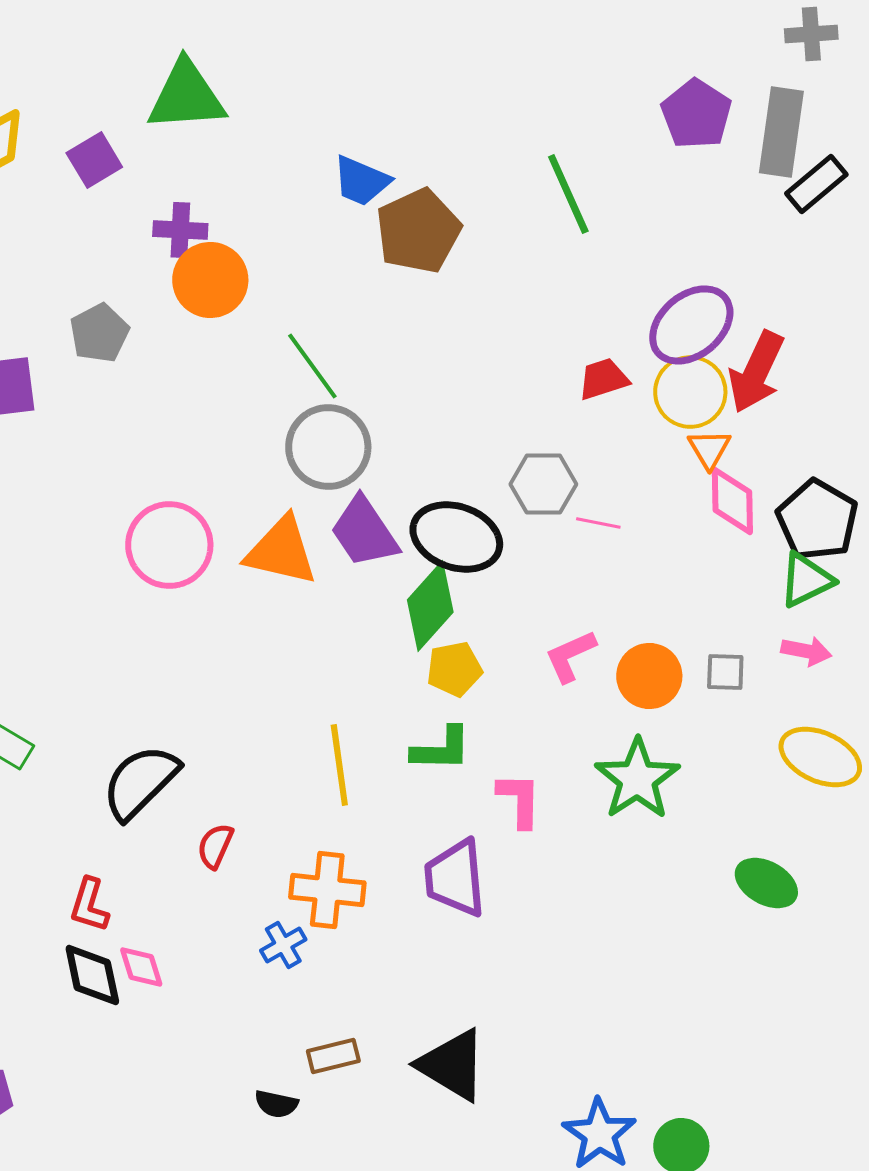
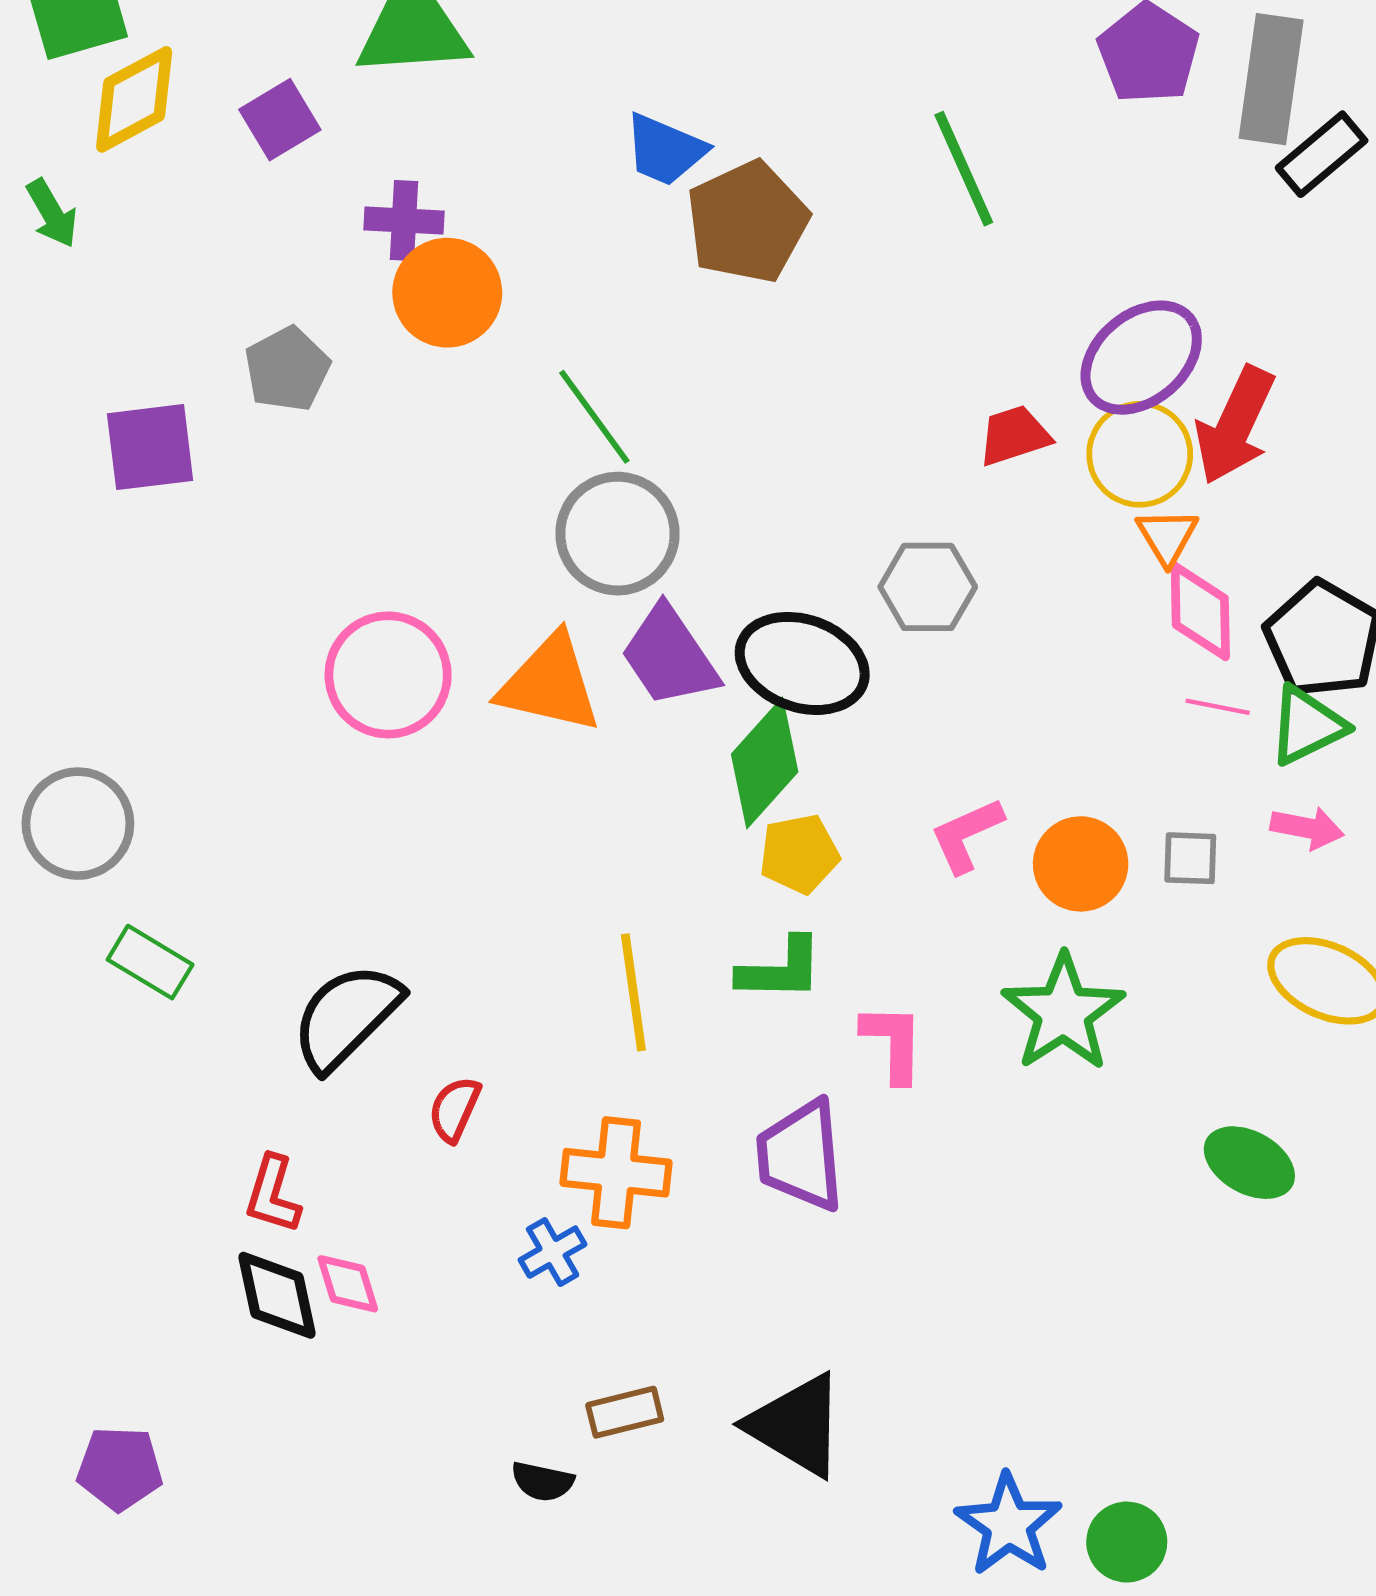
pink line: (598, 523) -> (1218, 707), moved

